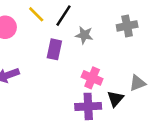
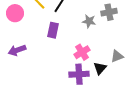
gray star: (84, 35) -> (89, 21), moved
pink cross: (92, 78) -> (82, 52), turned 35

